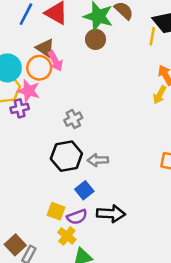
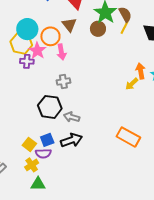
yellow line: (152, 36) -> (124, 27), moved
brown triangle: (45, 48) -> (69, 25), moved
pink arrow: (55, 61) -> (61, 52), moved
blue square: (84, 190) -> (47, 140), moved
black arrow: (111, 214) -> (71, 140), moved, turned -40

